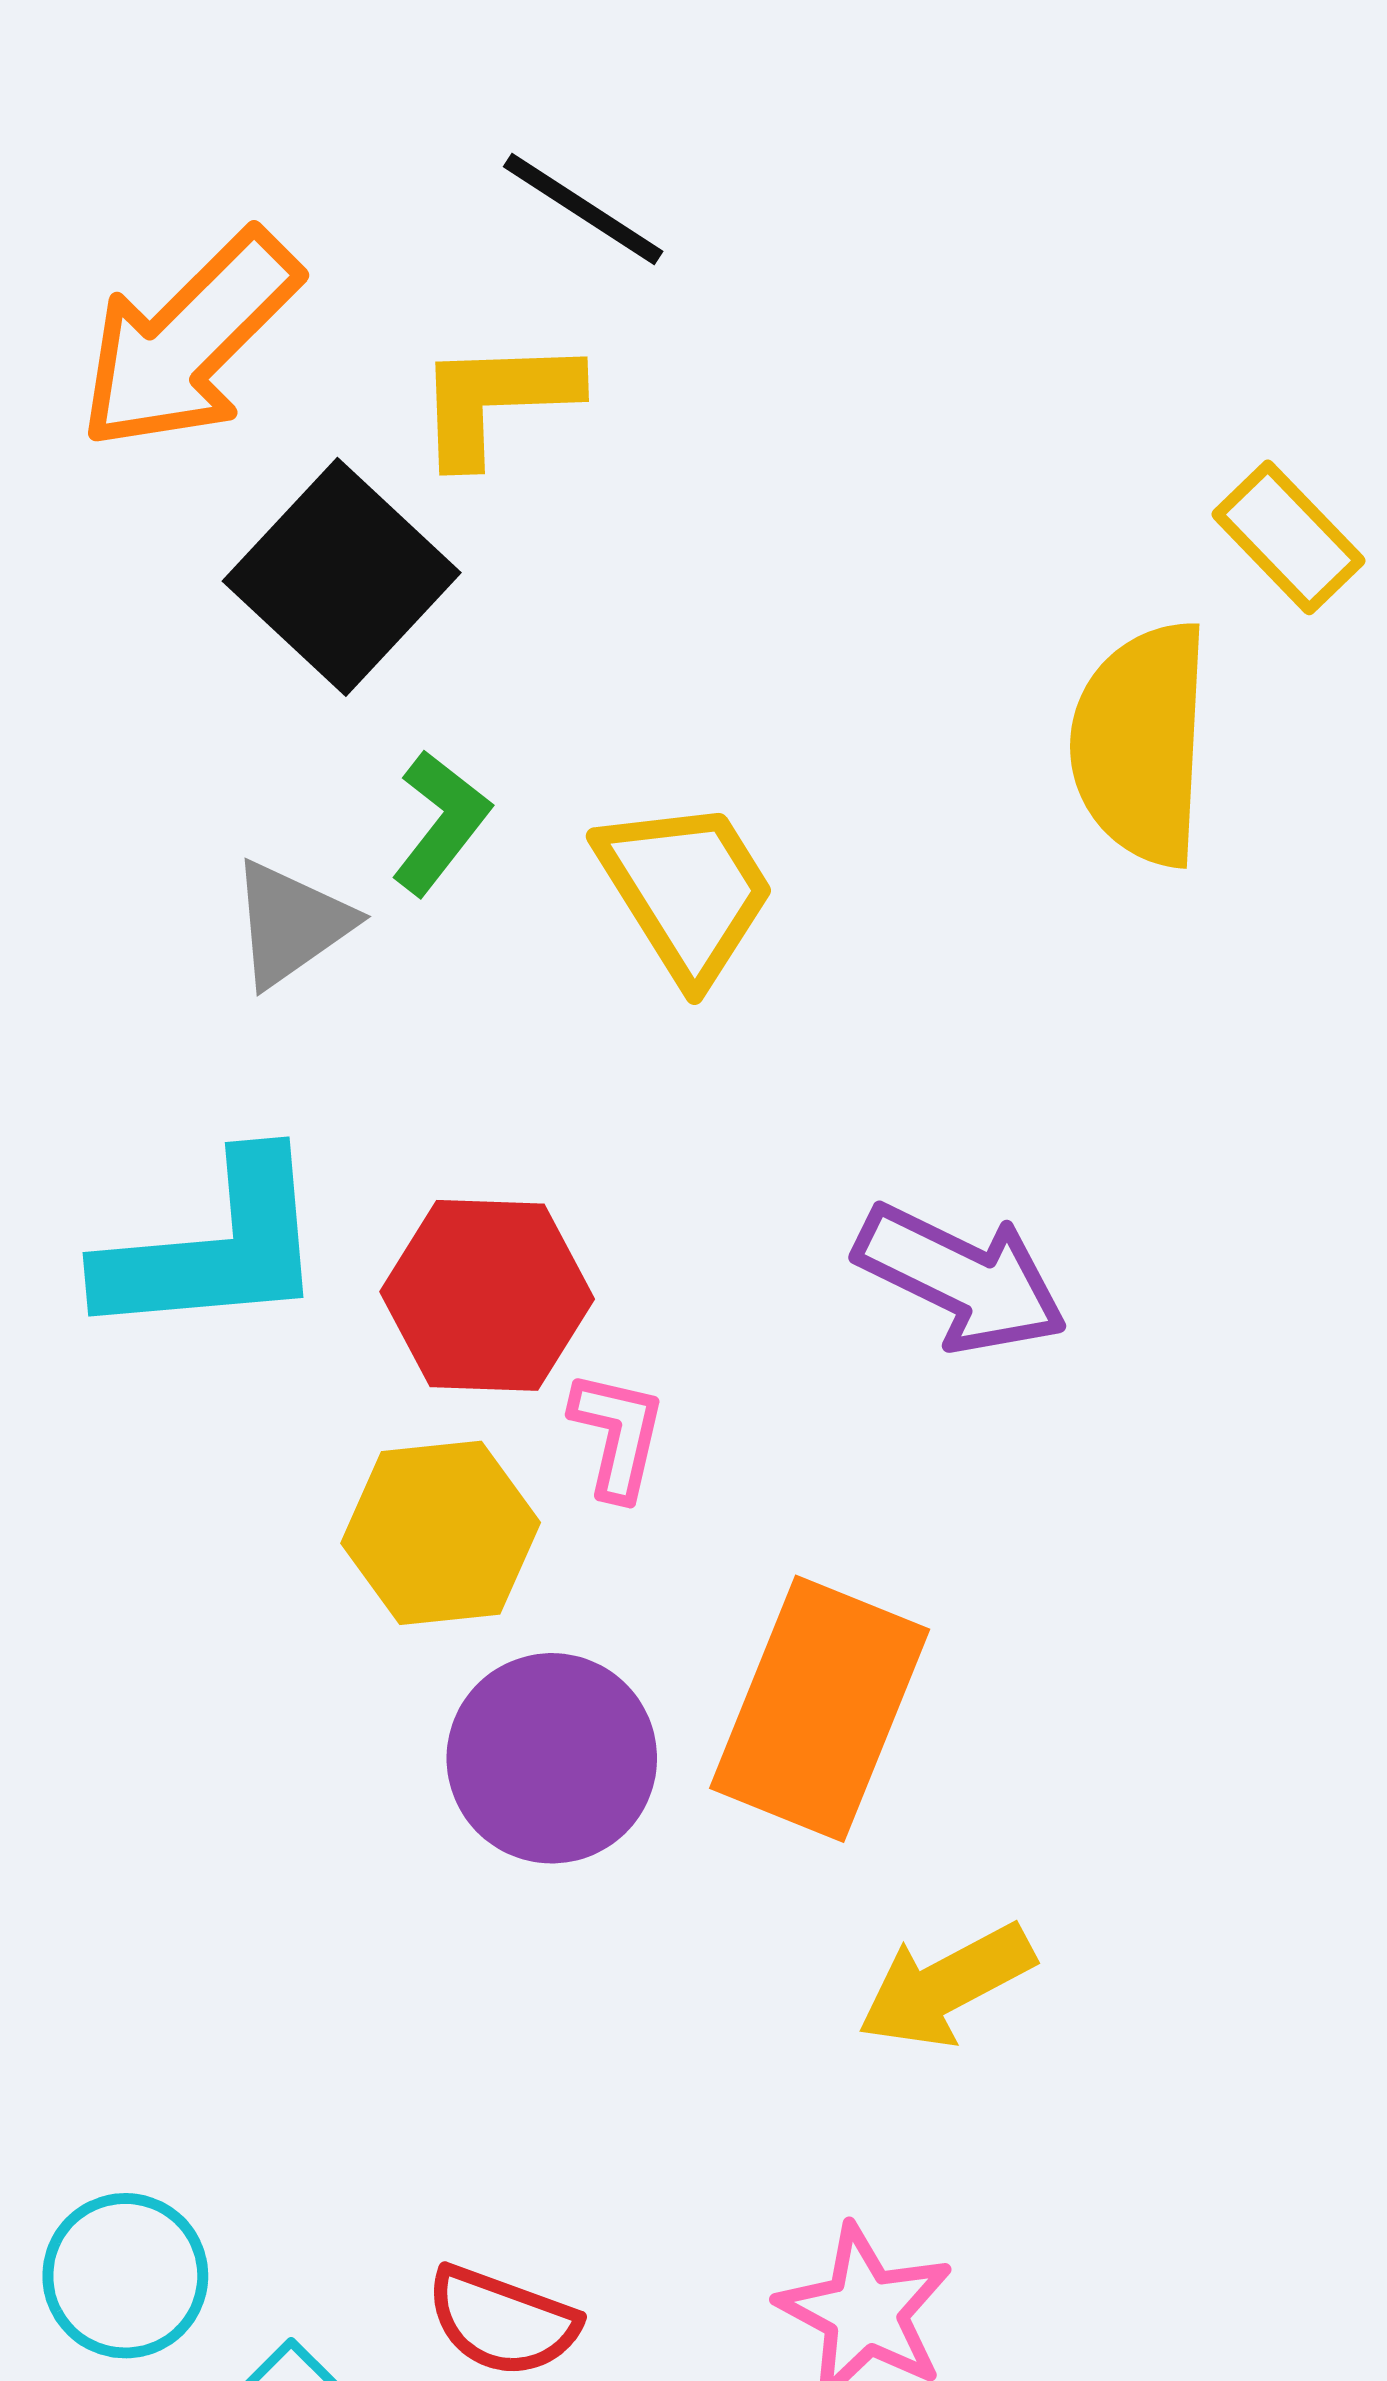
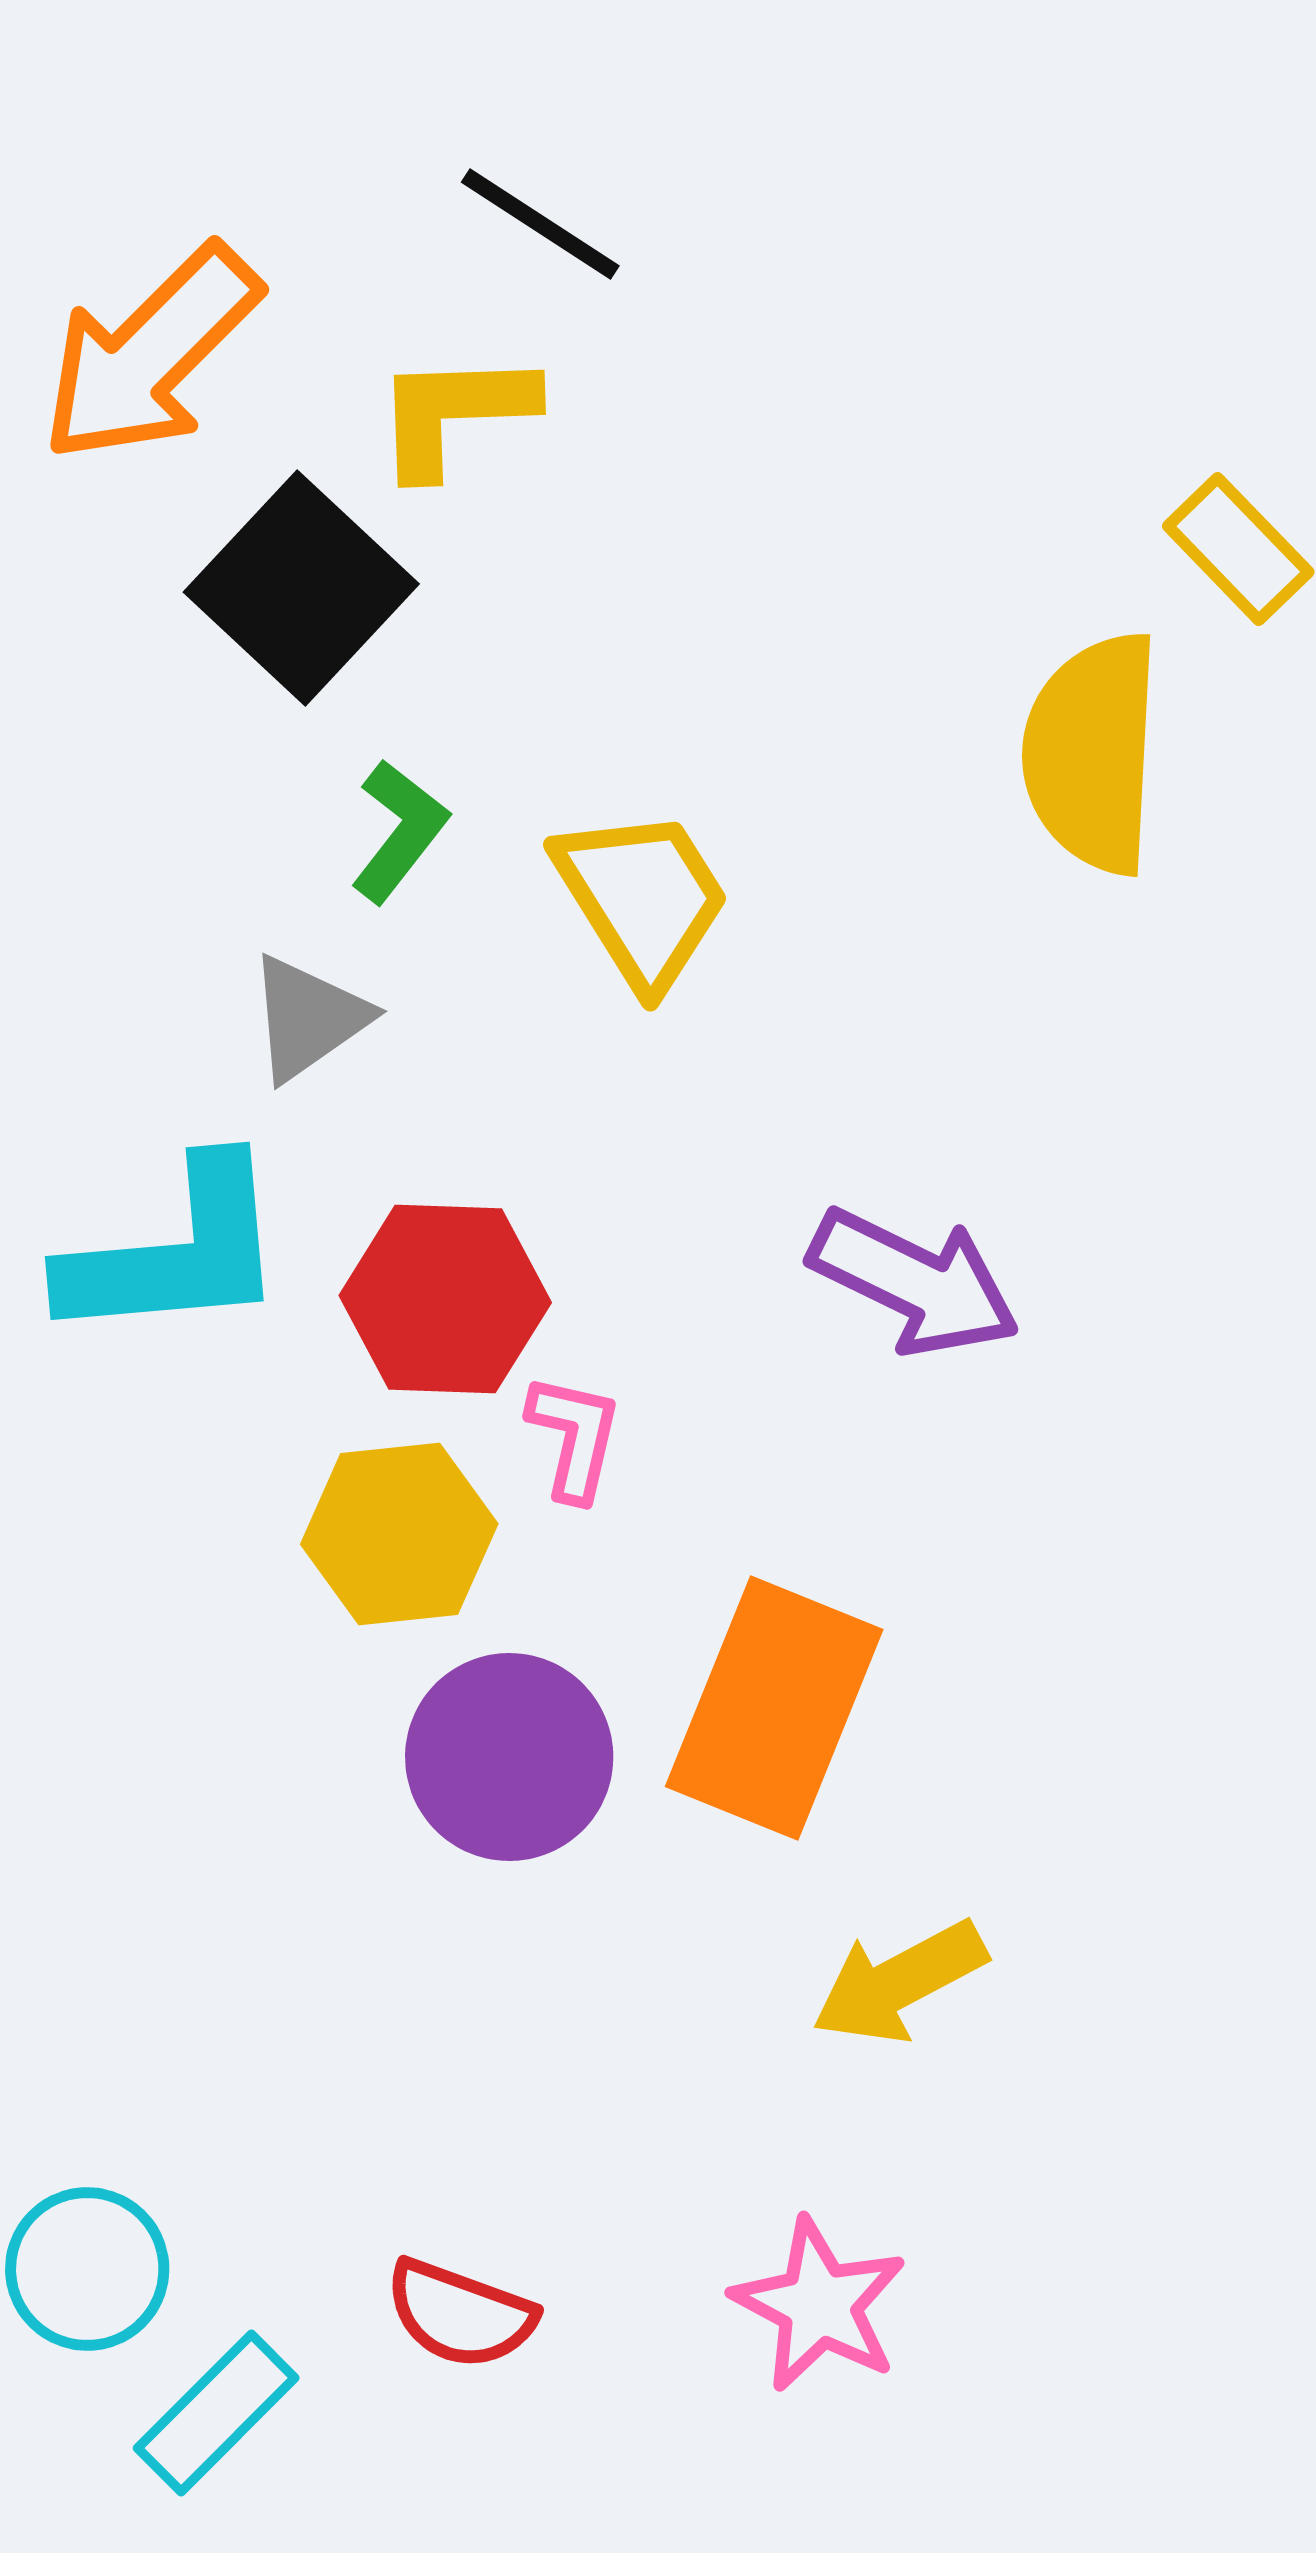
gray triangle: (291, 924) -> (308, 1018), moved

